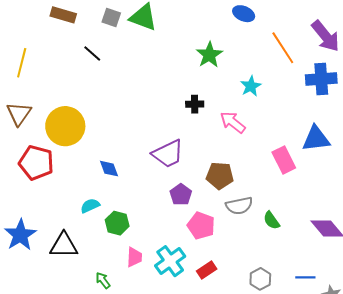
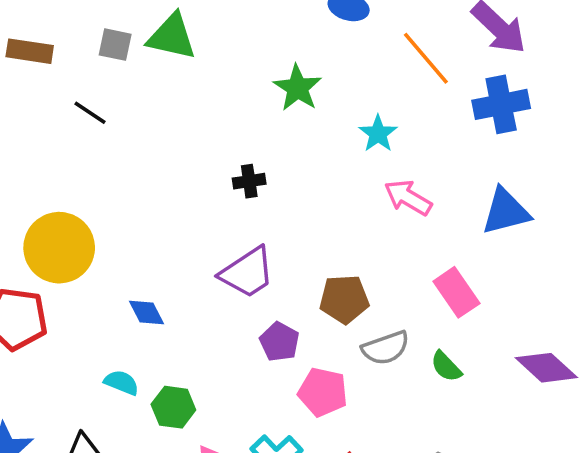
black cross: (195, 104) -> (249, 181), moved
pink arrow: (233, 122) -> (408, 198), moved
pink rectangle: (284, 160) -> (456, 292), moved
cyan semicircle: (90, 206) -> (121, 383), turned 54

